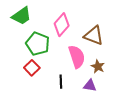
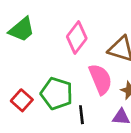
green pentagon: (38, 44) -> (57, 93), moved
red square: (32, 68) -> (22, 100), moved

